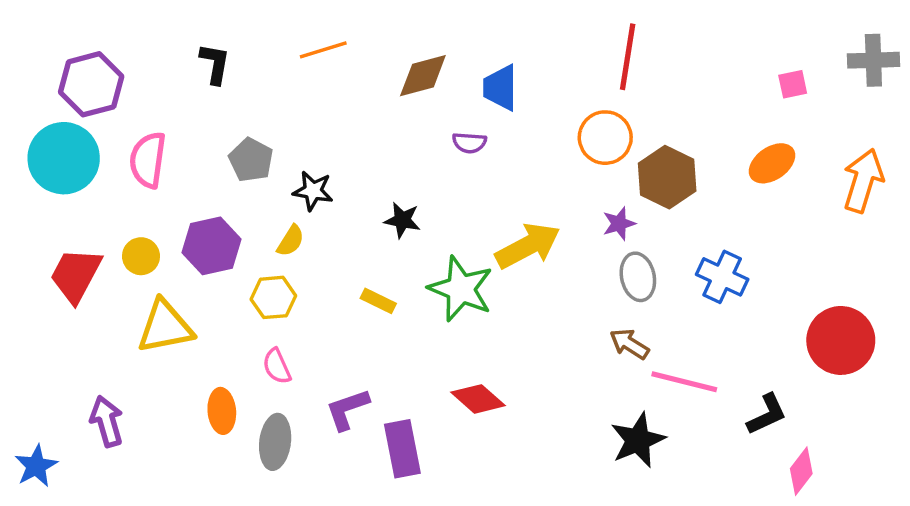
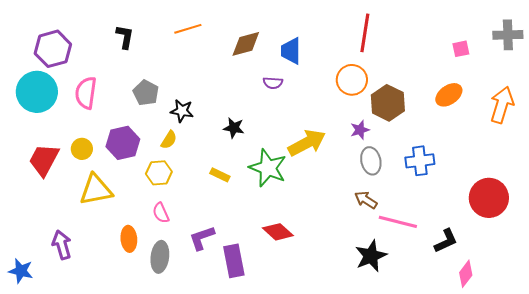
blue cross: (722, 277) -> (420, 161), turned -32
blue star: (36, 466) -> (21, 271), turned -30

